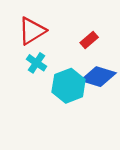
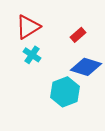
cyan hexagon: (69, 86) -> (65, 92), moved

